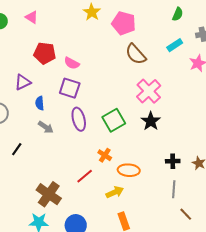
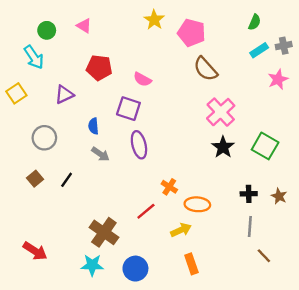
cyan rectangle: (175, 45) -> (259, 50), moved
pink semicircle: (72, 63) -> (142, 79), moved
purple triangle: (23, 82) -> (64, 95), moved
green square: (114, 120) -> (265, 146), moved, turned -30

